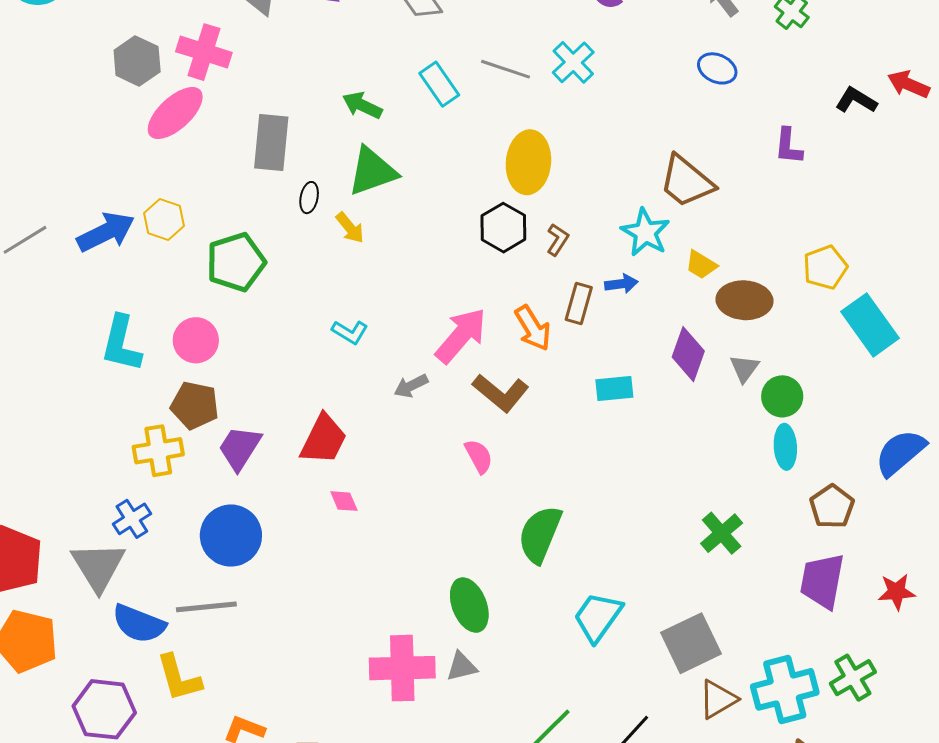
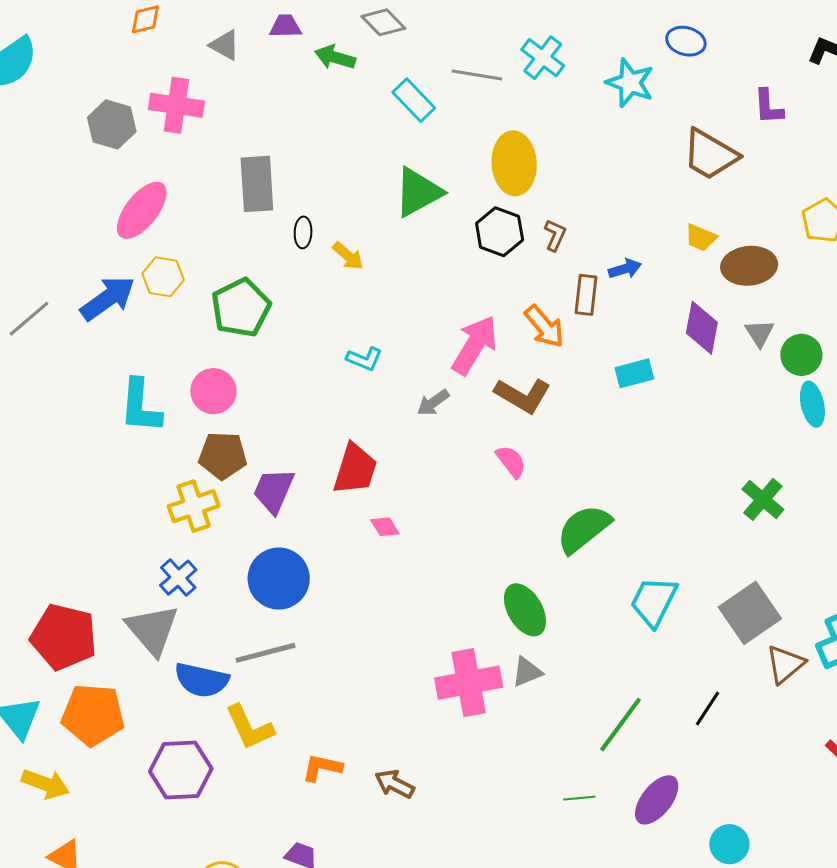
green arrow: (362, 105) -> (335, 57), moved
pink ellipse: (175, 113) -> (142, 210), moved
green triangle: (372, 171) -> (418, 192), moved
brown trapezoid: (686, 181) -> (710, 155), moved
cyan star: (645, 232) -> (630, 83), moved
green semicircle: (540, 534) -> (584, 529), turned 38

